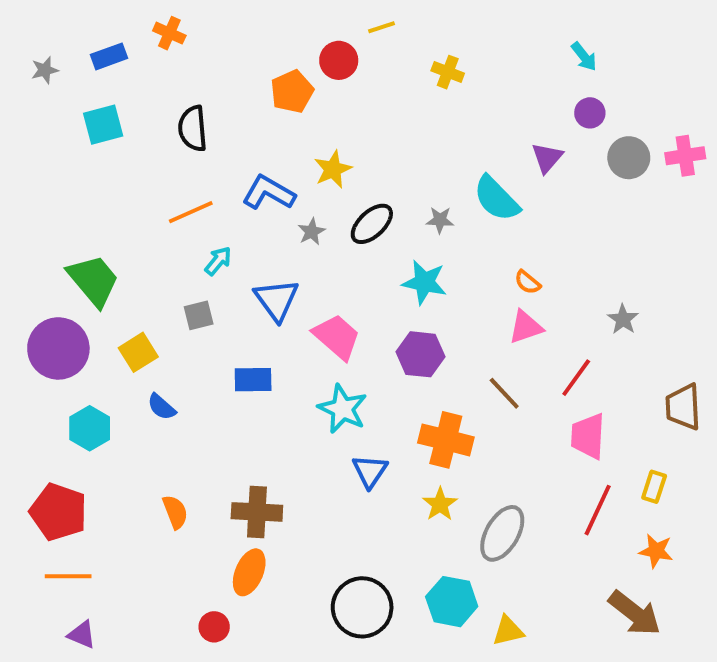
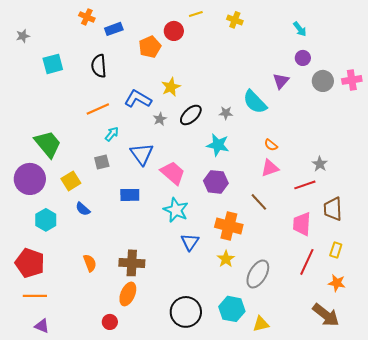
blue rectangle: (109, 56) -> (114, 29), moved
yellow cross: (448, 72) -> (235, 20), moved
red line: (576, 378) -> (305, 185), moved, turned 35
brown trapezoid: (683, 407) -> (333, 209), moved

